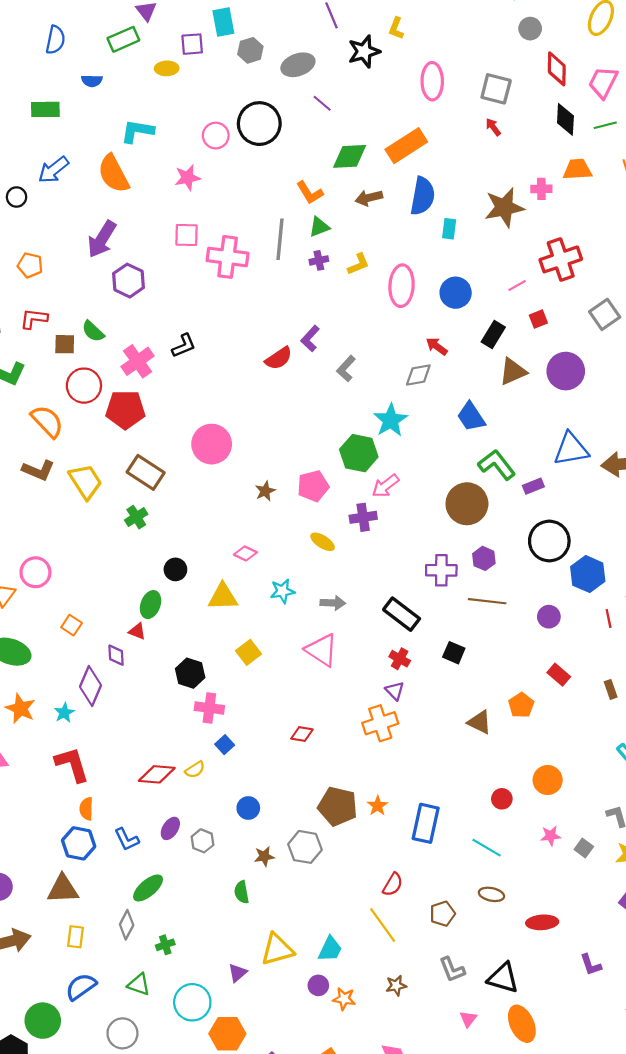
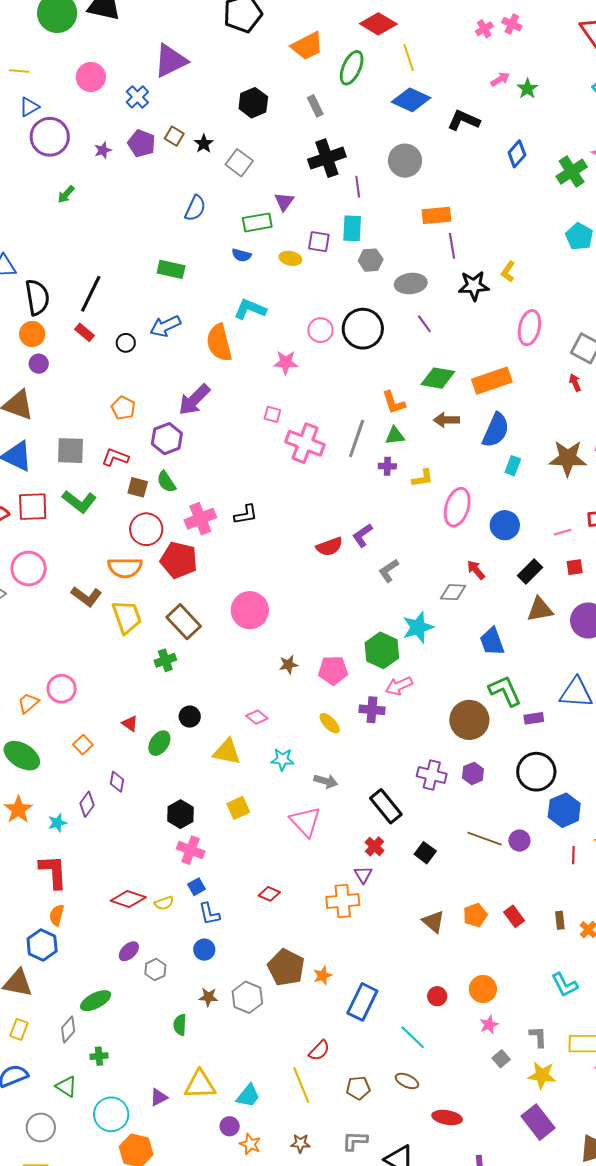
blue semicircle: (92, 81) -> (241, 255), moved
pink square: (186, 235) -> (272, 414), size x0.7
purple hexagon: (129, 281) -> (167, 439), moved
orange semicircle: (47, 421) -> (125, 568), moved, turned 120
brown line: (487, 601) -> (485, 839), moved
red triangle: (137, 631) -> (130, 724), moved
red rectangle: (559, 675) -> (514, 916), moved
purple diamond: (90, 686) -> (87, 804), size x0.7
pink star: (551, 836) -> (489, 1025), moved, turned -30
blue L-shape: (127, 839) -> (209, 914), moved
gray L-shape: (452, 969) -> (355, 1141), turned 100

